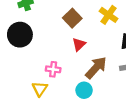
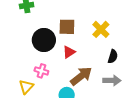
brown square: (72, 18) -> (67, 27), turned 36
black circle: (20, 35) -> (44, 40), moved

